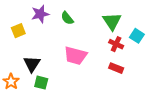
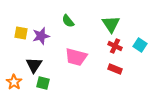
purple star: (40, 14) -> (41, 36), moved
yellow square: (18, 31) -> (21, 33), turned 32
cyan square: (137, 36) -> (140, 45), moved

